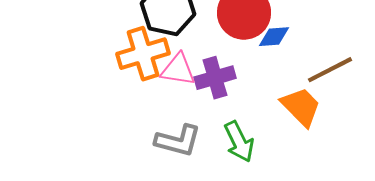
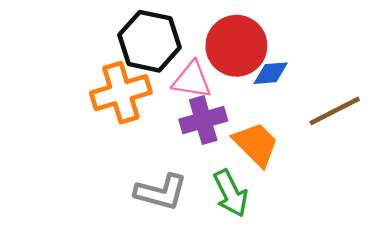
pink triangle: (178, 70) -> (192, 80), moved
orange trapezoid: (301, 107) -> (256, 144), moved

